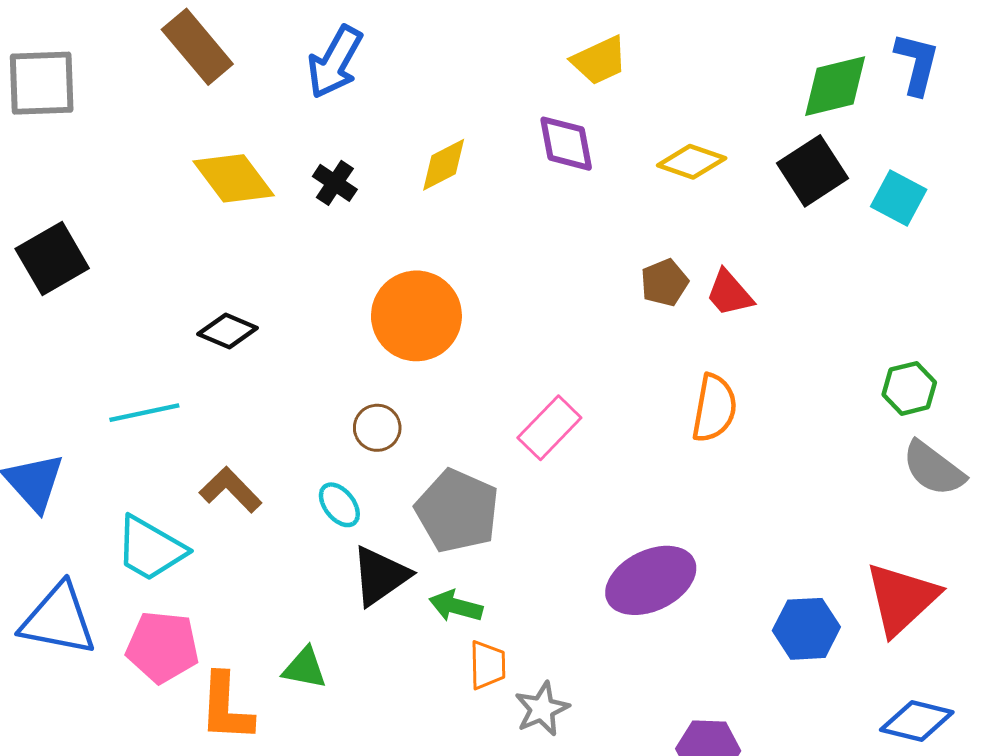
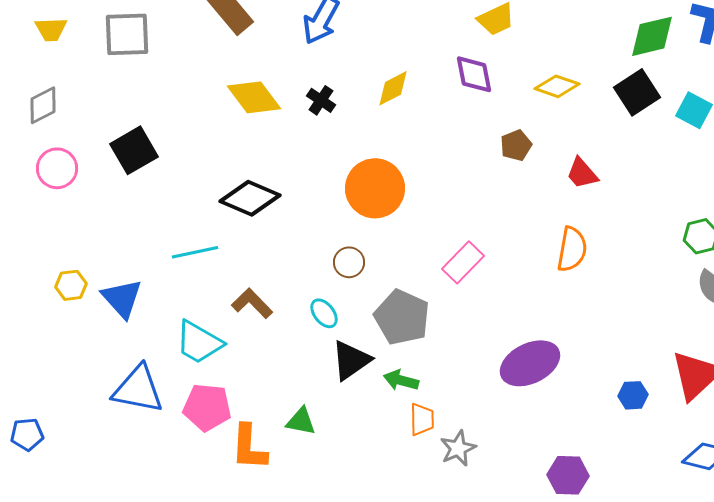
brown pentagon: (664, 283) -> (516, 145), moved
black diamond: (228, 331) -> (250, 198), size x1.5
blue hexagon: (806, 629) -> (633, 395), size x0.7

